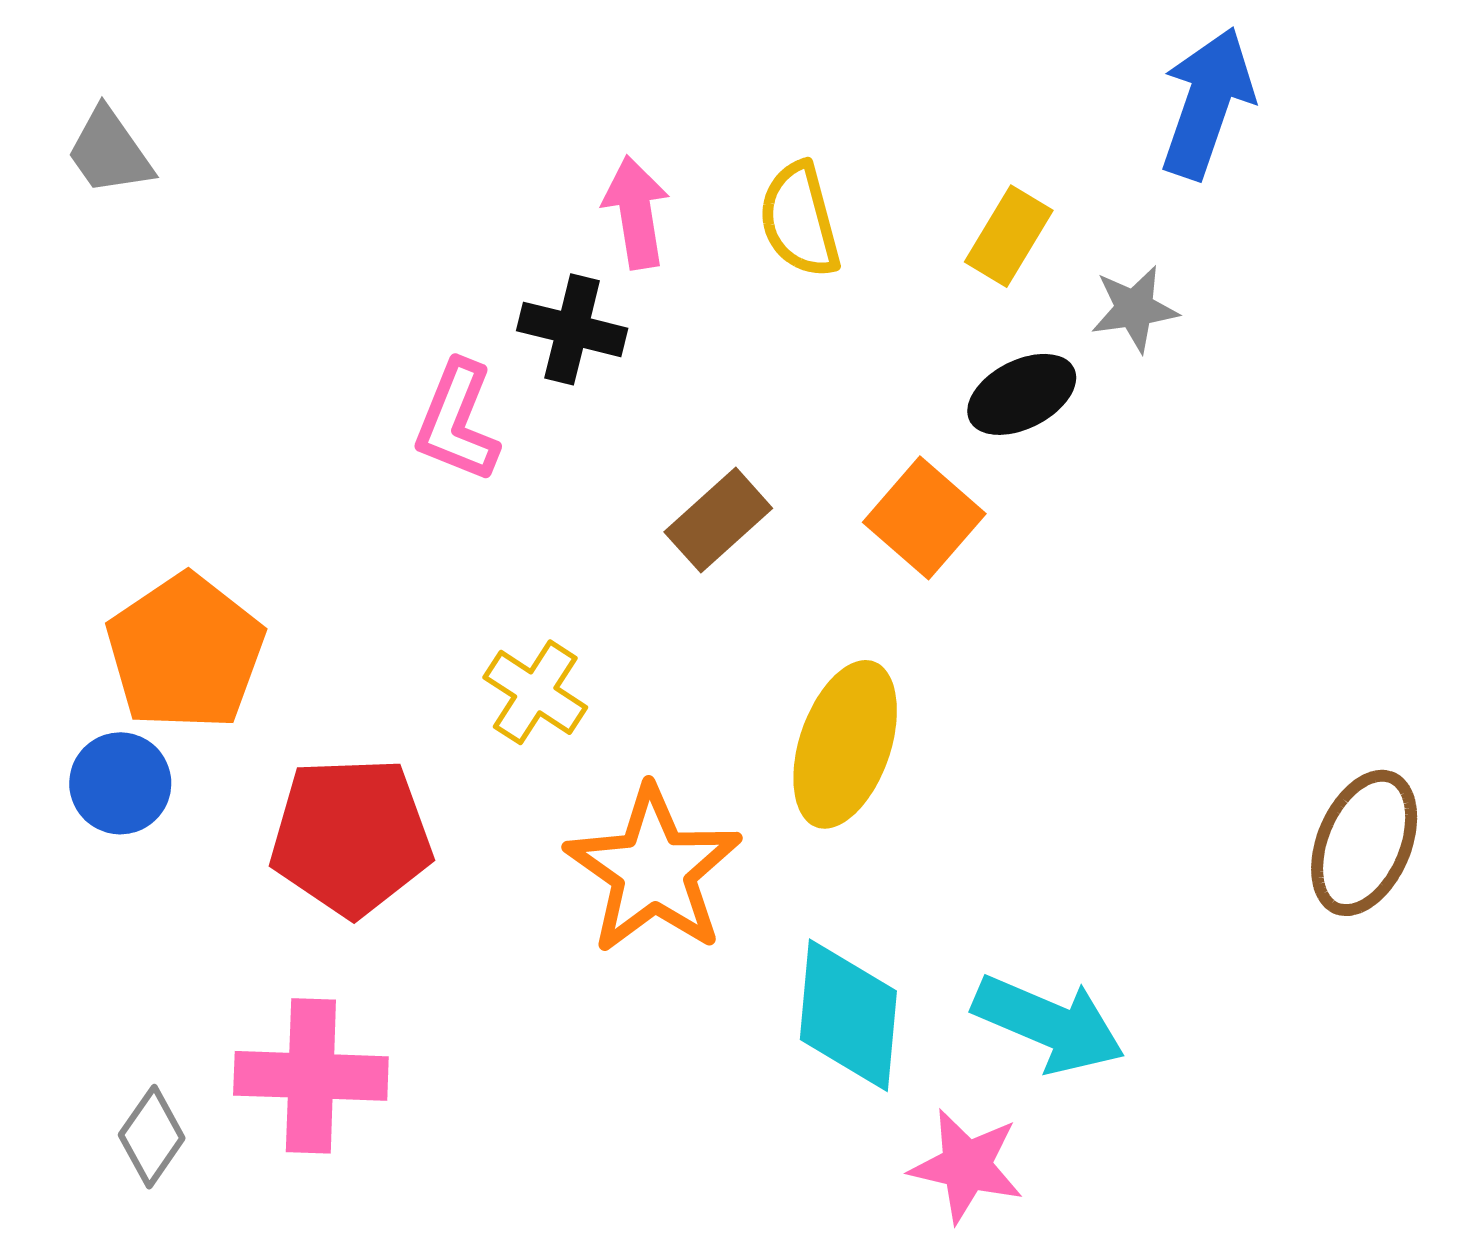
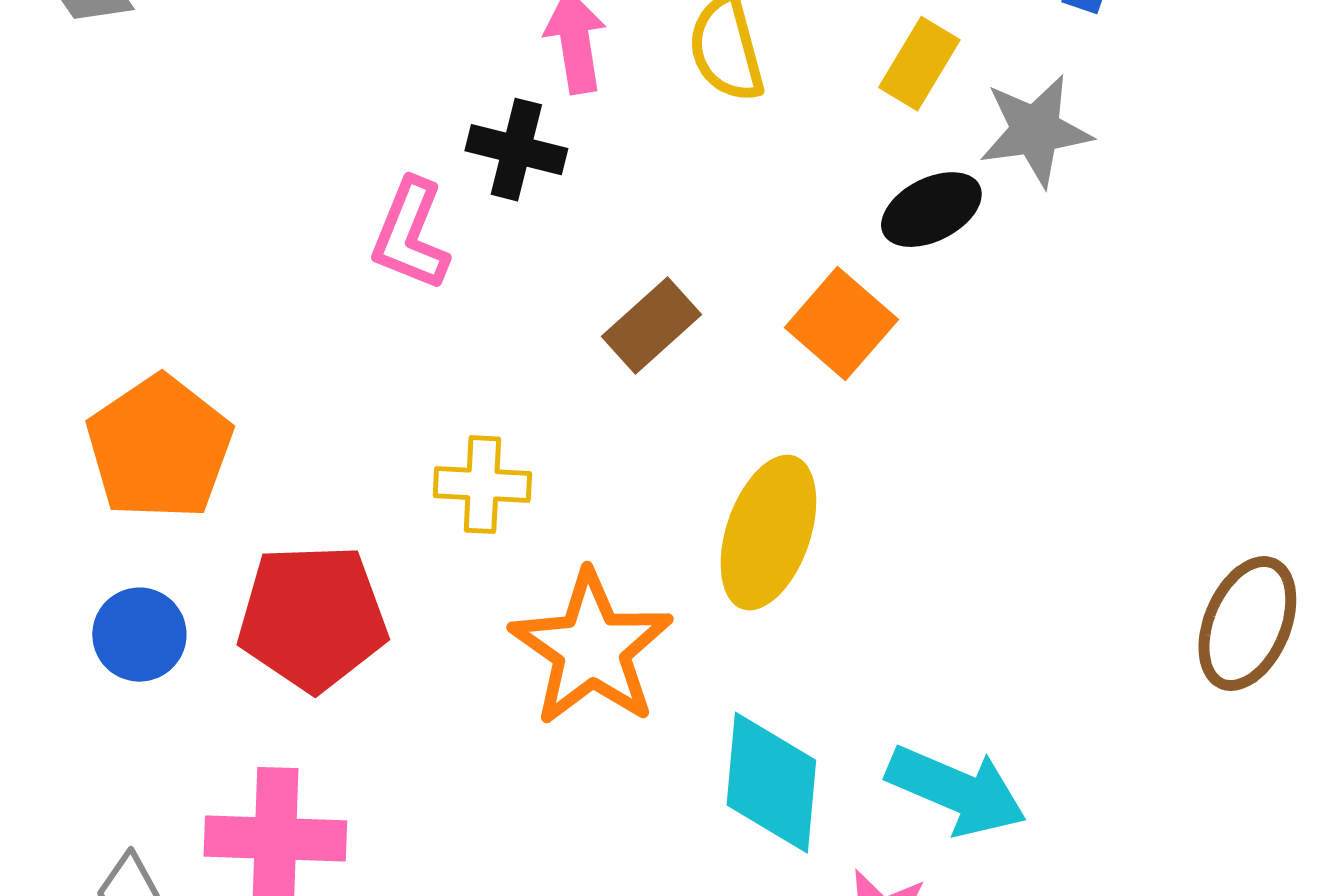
gray star: (1134, 309) -> (1035, 131), size x1.4
yellow cross: (535, 692) -> (482, 485), turned -30
blue circle: (120, 783) -> (139, 635), moved

